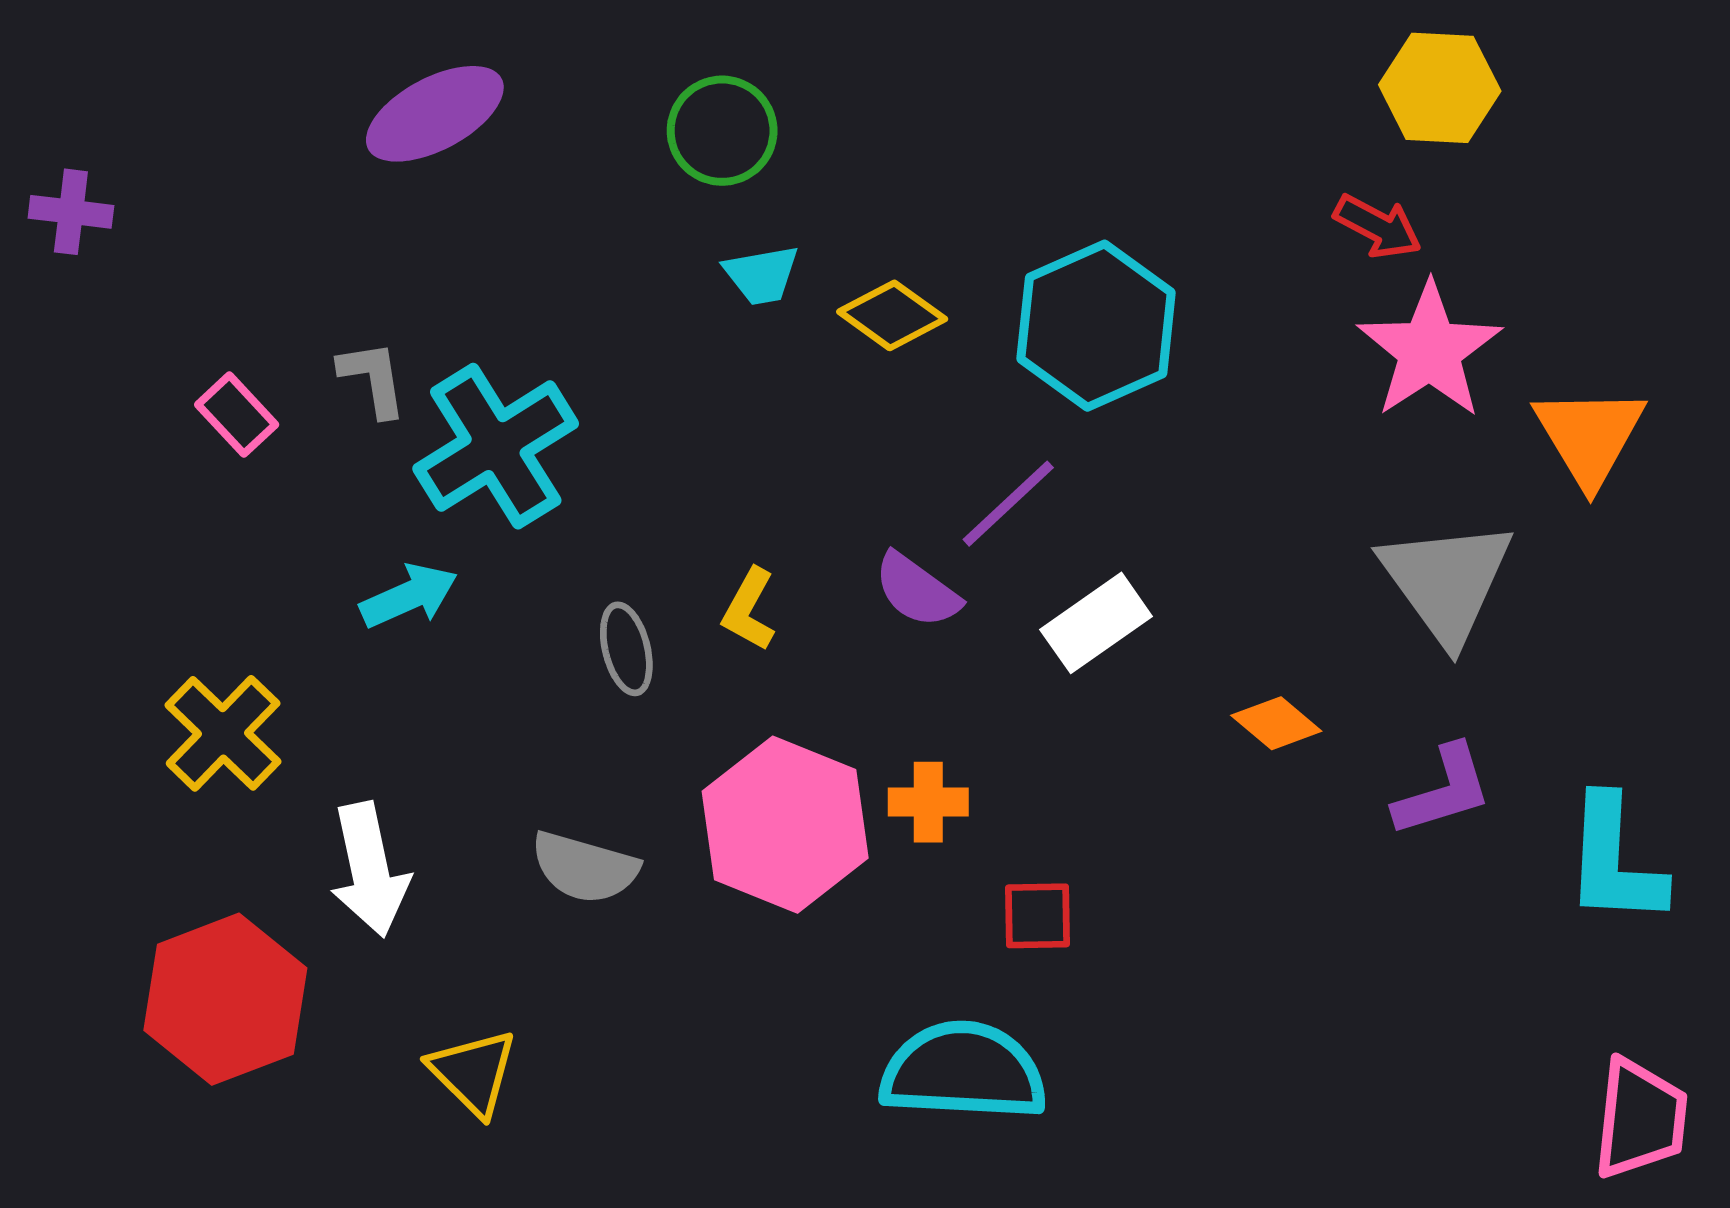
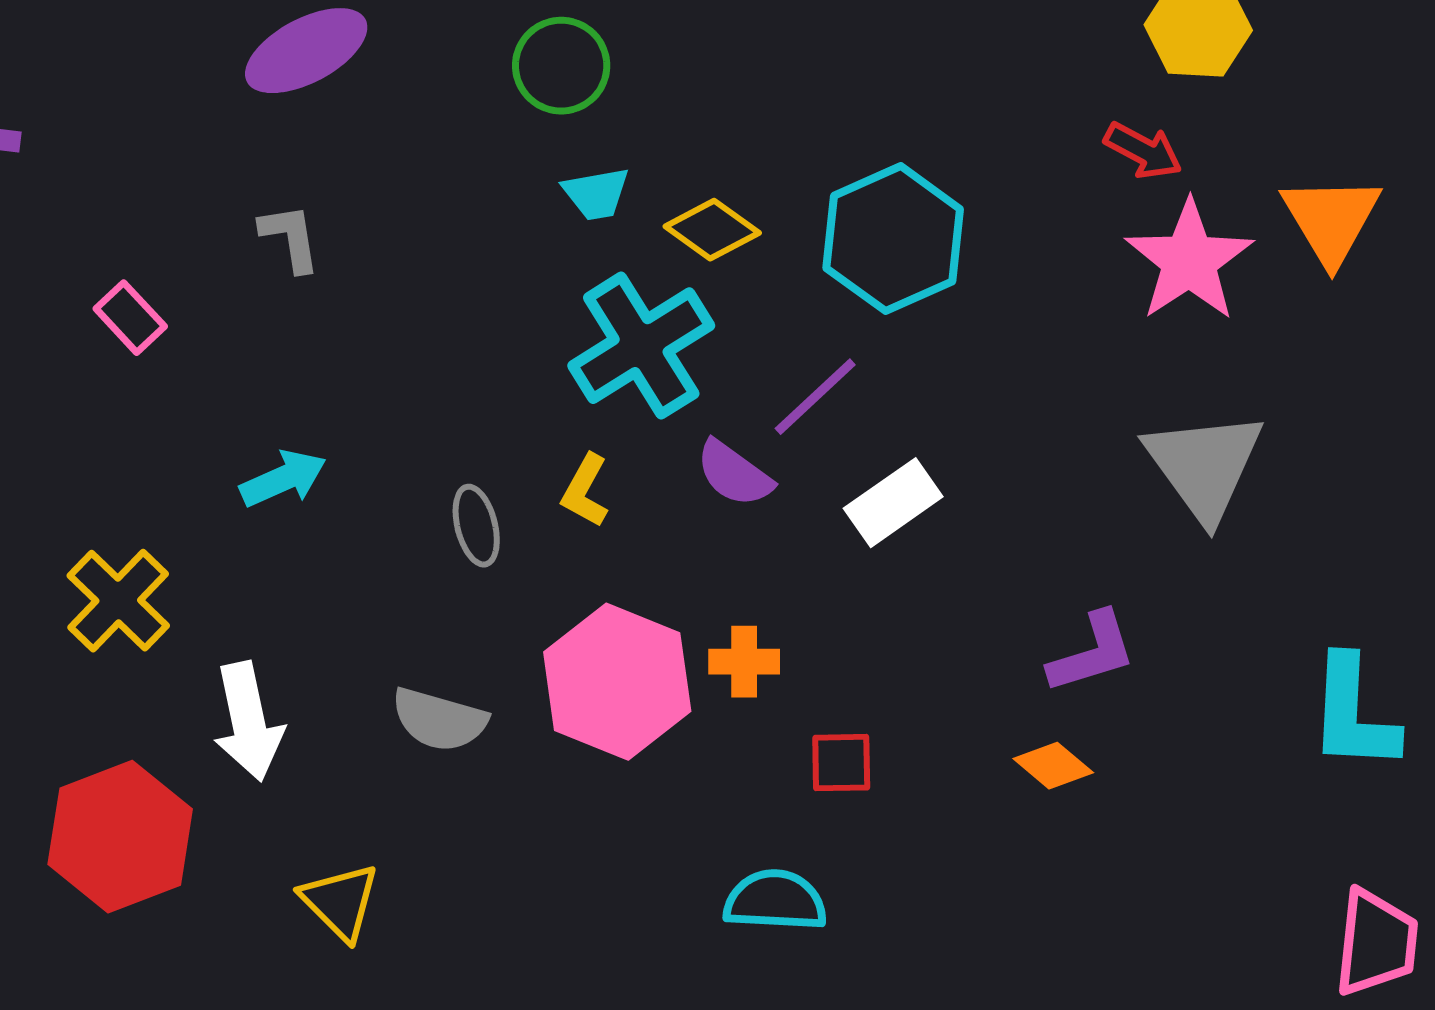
gray L-shape: (373, 379) -> (290, 238), moved
orange triangle: (1589, 436) -> (1331, 220), moved
cyan cross: (496, 446) -> (641, 346), moved
orange diamond: (1276, 723) -> (1053, 766), moved
purple L-shape: (1443, 791) -> (1092, 653), moved
cyan semicircle: (963, 1071) -> (775, 901), size x0.7

